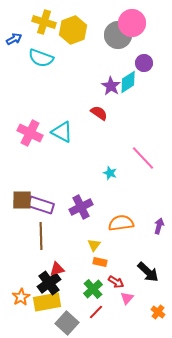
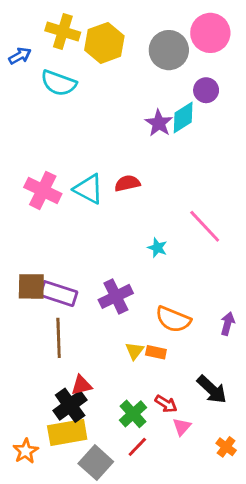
pink circle: (132, 23) -> (210, 33), moved
red semicircle: (99, 113) -> (127, 183), moved, turned -48
orange semicircle: (121, 223) -> (173, 319), turned -150
orange rectangle: (100, 262) -> (156, 352), moved
orange star: (21, 297) -> (26, 451), moved

